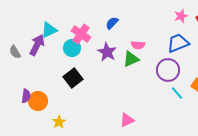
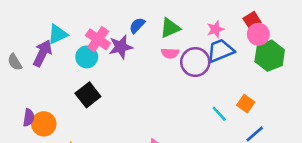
pink star: (181, 16) -> (215, 29), moved
purple star: (107, 52) -> (121, 47), moved, turned 30
green triangle: (131, 59) -> (170, 28), moved
purple circle: (168, 70) -> (195, 62), moved

